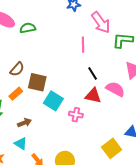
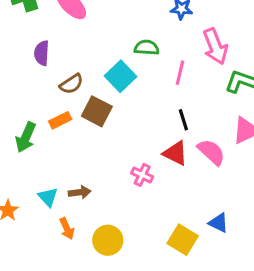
green semicircle: (28, 28) -> (147, 48), moved
cyan square: (53, 101) -> (120, 76), moved
brown arrow: (24, 123) -> (80, 192), moved
yellow square: (112, 148) -> (183, 240), turned -36

